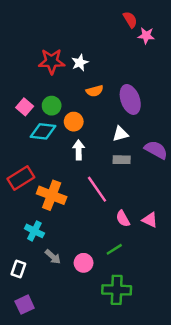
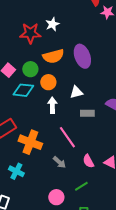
white star: (80, 63) -> (52, 24), moved
orange semicircle: (95, 91) -> (53, 56), moved, size x1.5
purple ellipse: (130, 99) -> (82, 56), moved
white triangle: (120, 134) -> (76, 92), moved
gray arrow: (53, 257) -> (59, 162), moved

